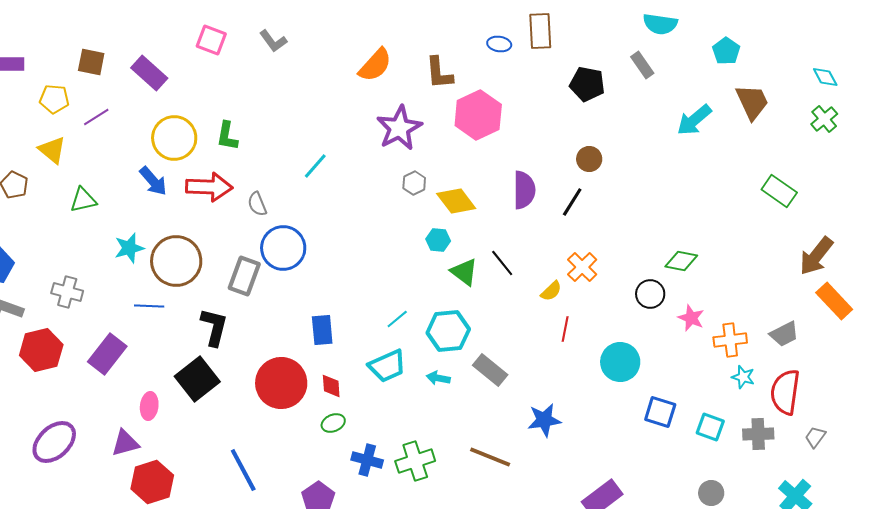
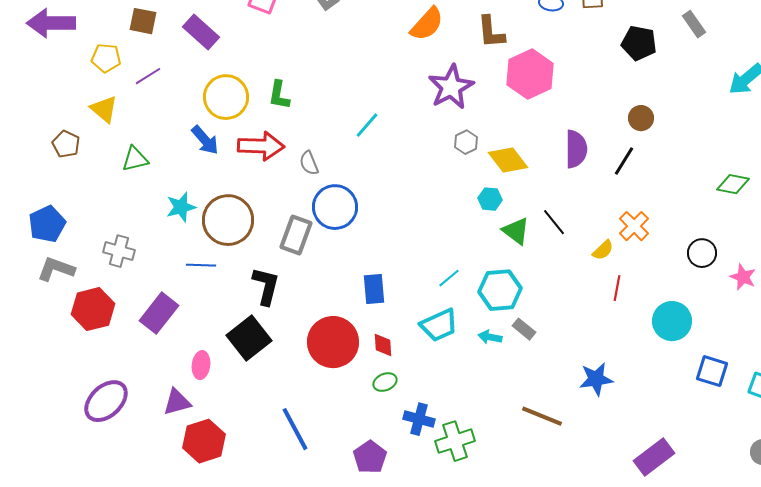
green diamond: (681, 261) -> (733, 184), moved
gray rectangle: (490, 370) -> (524, 329), moved, size x0.7
green cross: (415, 461) -> (455, 441), moved

